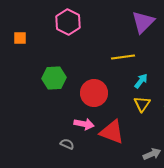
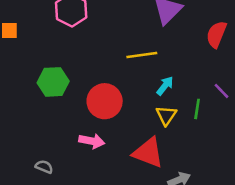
red triangle: (112, 132) -> (148, 153), moved
gray semicircle: (67, 144) -> (44, 167), moved

